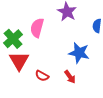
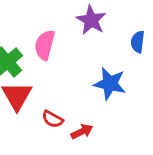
red arrow: (70, 77) -> (82, 132), moved, turned -80

